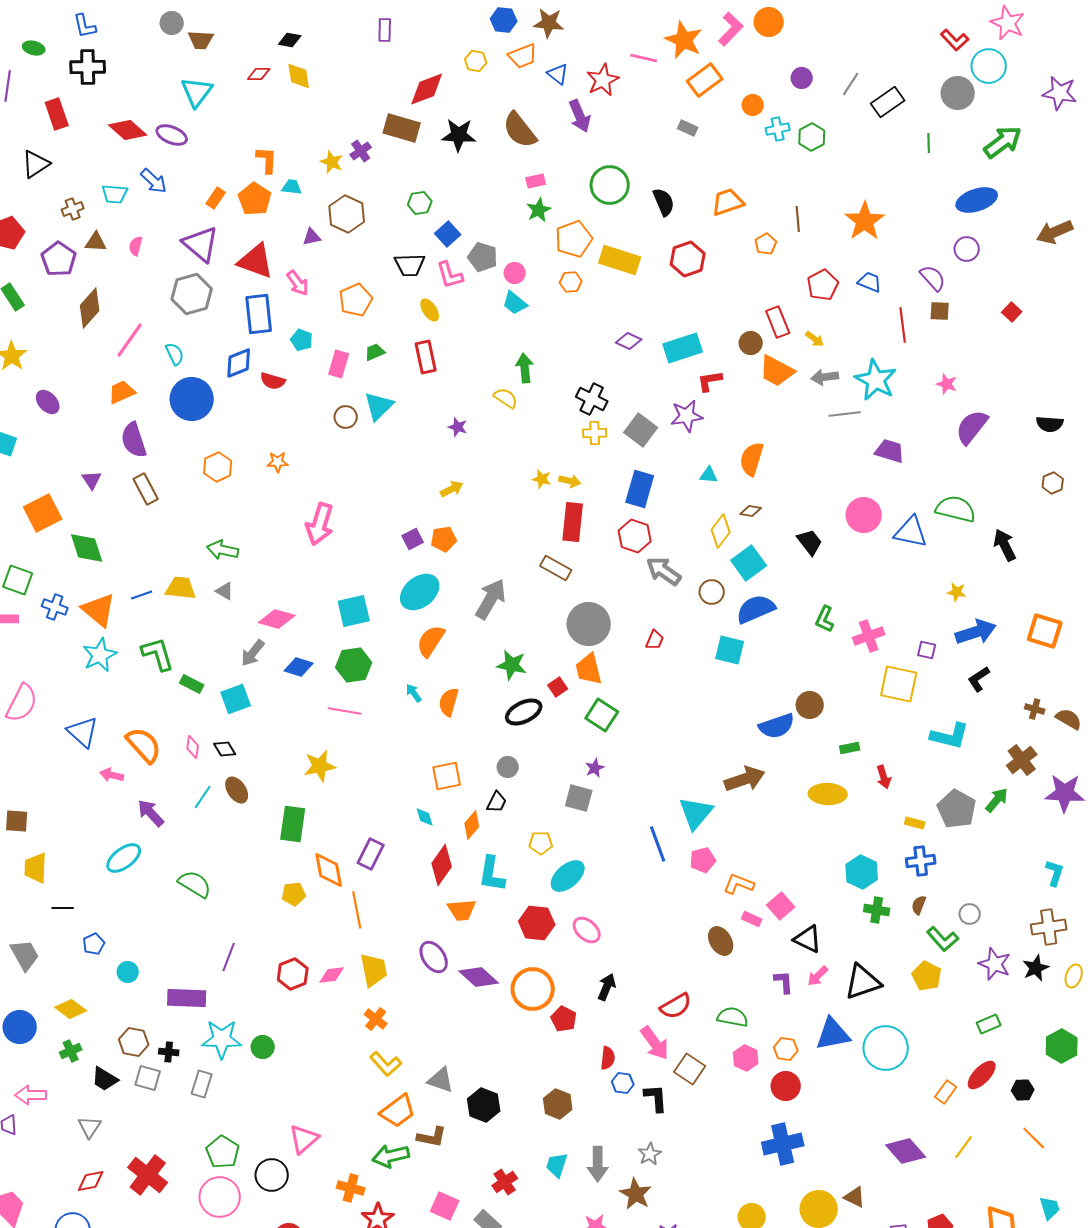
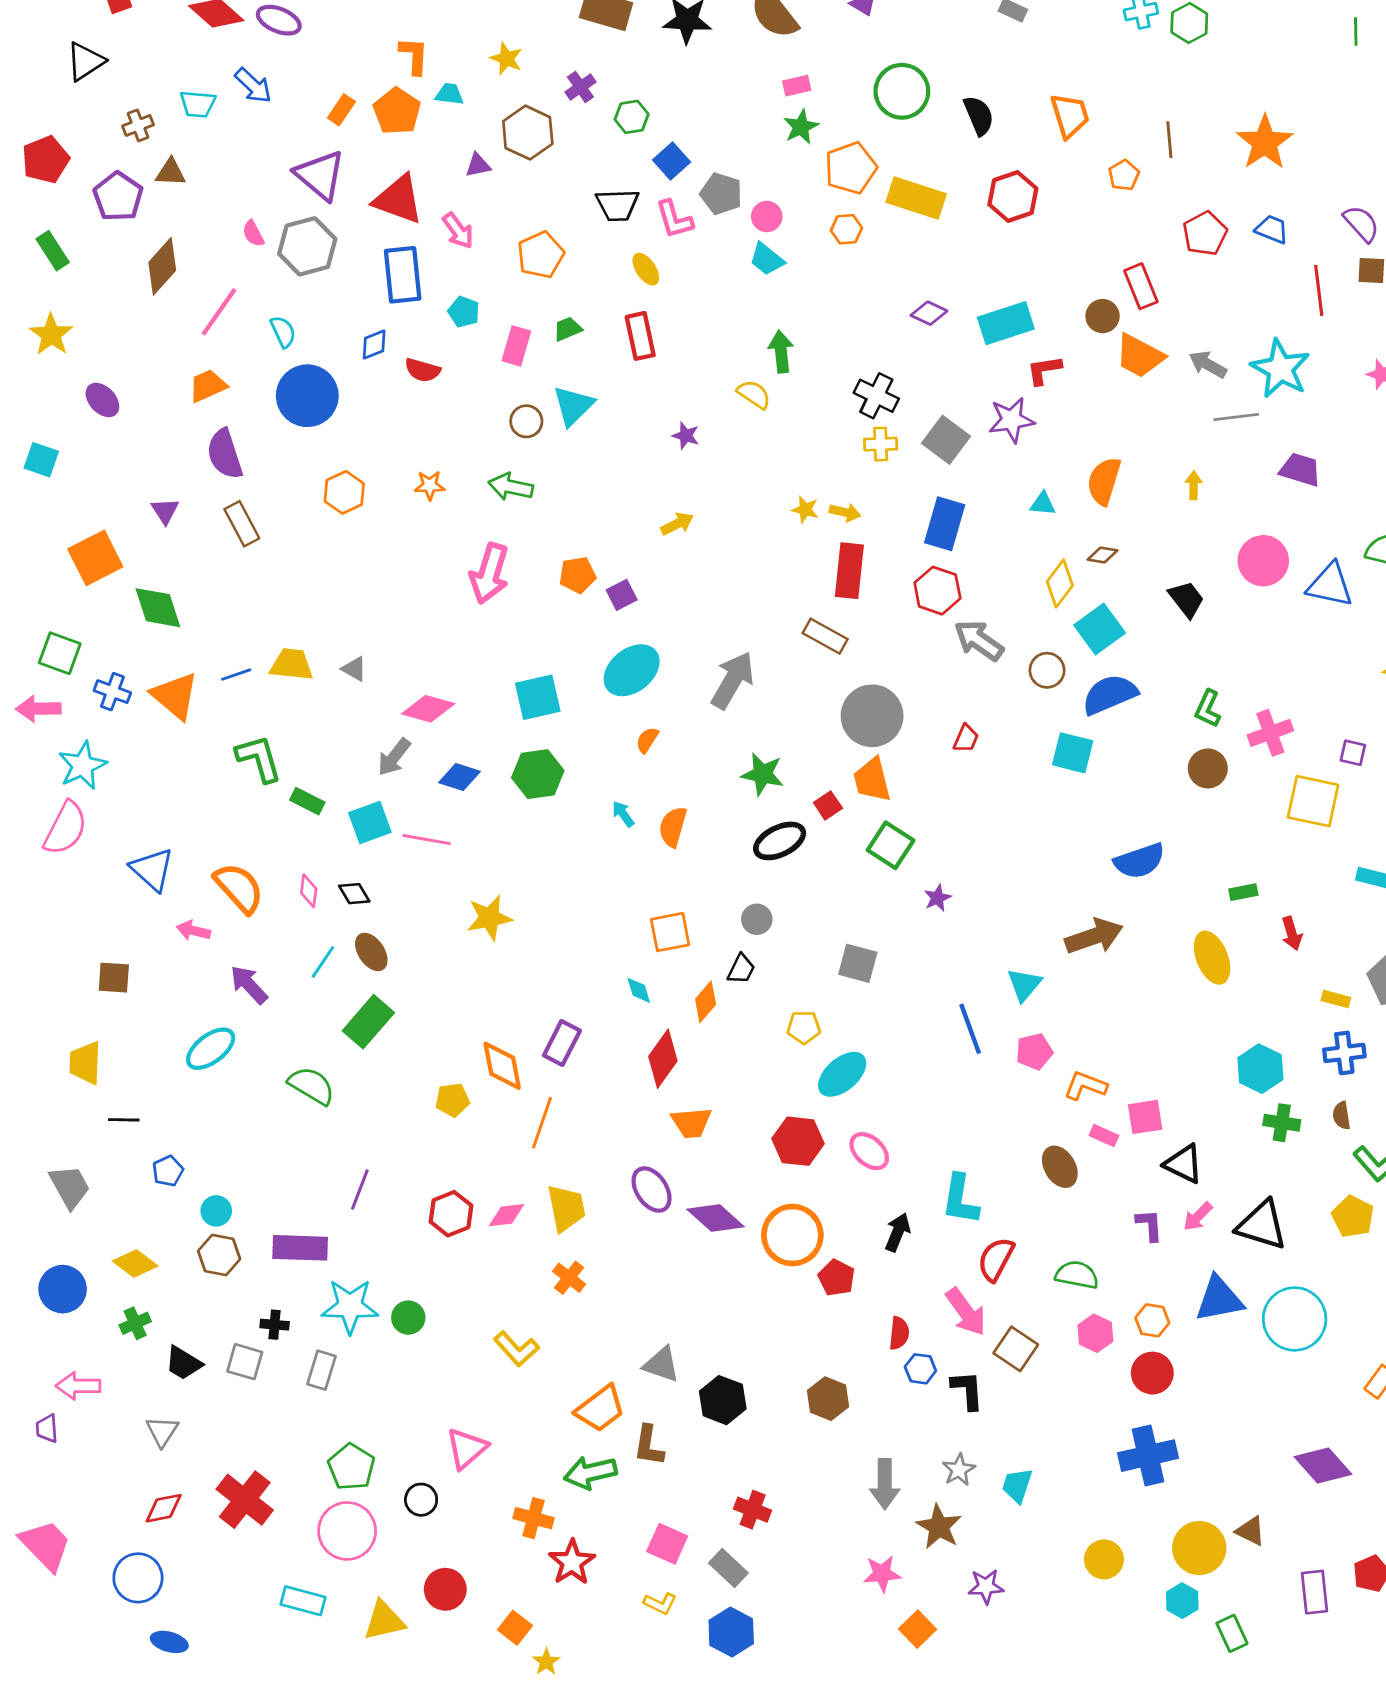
purple cross: (361, 151) -> (580, 87), moved
orange trapezoid: (728, 202) -> (1070, 115), turned 92
pink semicircle: (136, 246) -> (253, 234), moved, turned -42
yellow arrow: (815, 339) -> (1194, 485), moved, turned -126
blue diamond: (239, 363) -> (374, 344), size x0.7
gray arrow: (825, 377) -> (1208, 364), turned 36
orange pentagon: (444, 539) -> (578, 575), moved
green arrow: (223, 550) -> (511, 487), moved
orange semicircle: (431, 641) -> (647, 740), size x0.6
cyan star: (100, 655) -> (83, 766), moved
brown circle: (810, 705) -> (1208, 768), moved
pink line: (345, 711) -> (427, 840), moved
purple star: (595, 768) -> (937, 898), moved
yellow ellipse: (828, 794) -> (1212, 958), turned 66
cyan triangle: (696, 813) -> (1024, 985), size x0.7
brown square: (17, 821) -> (114, 978), moved
green rectangle: (293, 824) -> (368, 1022), moved, turned 33
cyan L-shape: (492, 874) -> (960, 1199), moved
brown semicircle: (919, 905) -> (1342, 1116), turned -30
pink square: (781, 906) -> (1145, 1117), turned 32
orange line: (357, 910) -> (542, 1123), turned 30
black triangle: (863, 982) -> (1262, 1225), turned 36
red semicircle: (676, 1006) -> (996, 1259), turned 148
brown hexagon: (134, 1042) -> (219, 1255), moved
yellow L-shape: (386, 1064) -> (516, 1349), moved
brown L-shape: (432, 1137) -> (649, 1446), turned 88
cyan trapezoid: (557, 1165) -> (1017, 1485), moved
black circle: (272, 1175) -> (421, 1500), size x0.7
red cross: (505, 1182) -> (753, 1510), turned -35

